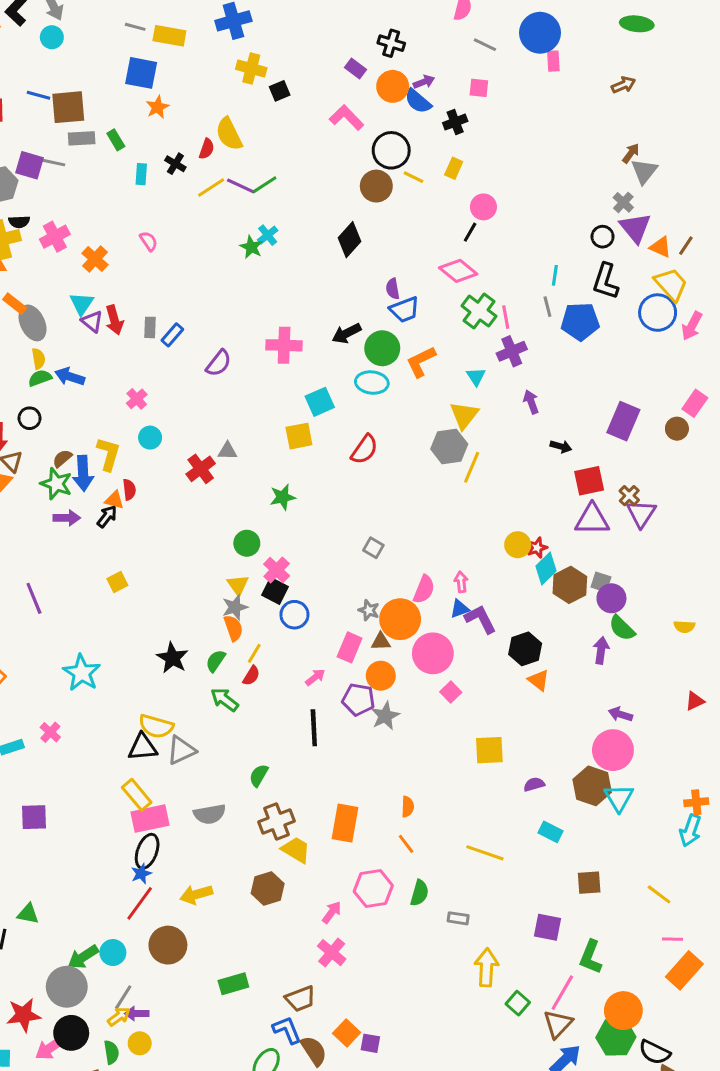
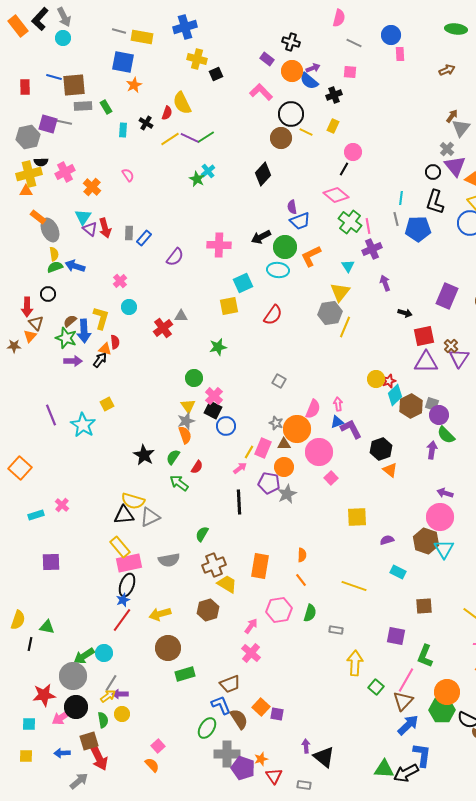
blue circle: (540, 33) -> (391, 35), size x0.7
yellow line: (254, 653) -> (249, 452), moved
cyan star: (82, 673) -> (83, 425), moved
brown circle: (168, 945) -> (168, 648), moved

